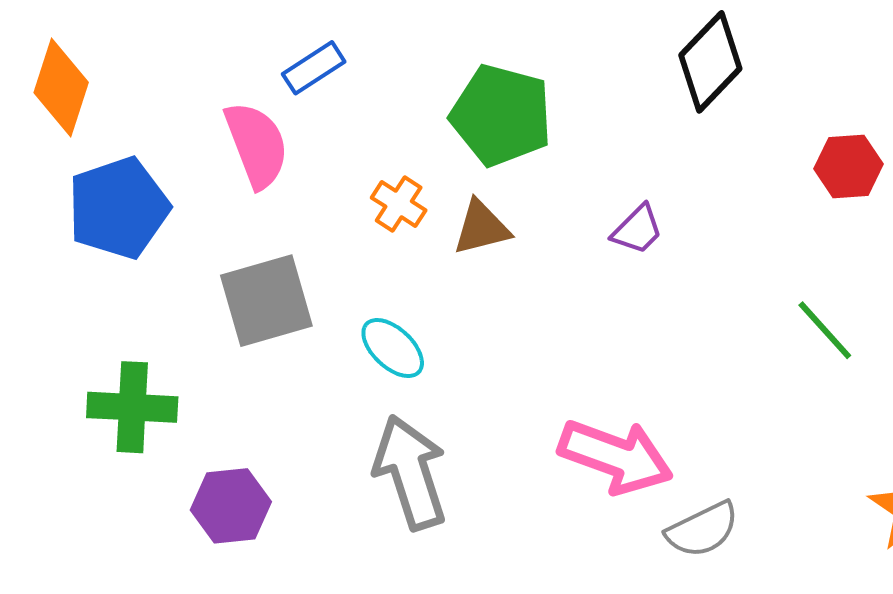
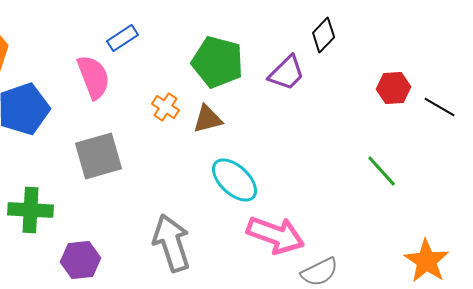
black diamond: (710, 62) -> (324, 35), size x0.7
purple trapezoid: (637, 230) -> (287, 73), moved, size x1.4
cyan ellipse: (393, 348) -> (235, 180), moved, size x1.4

